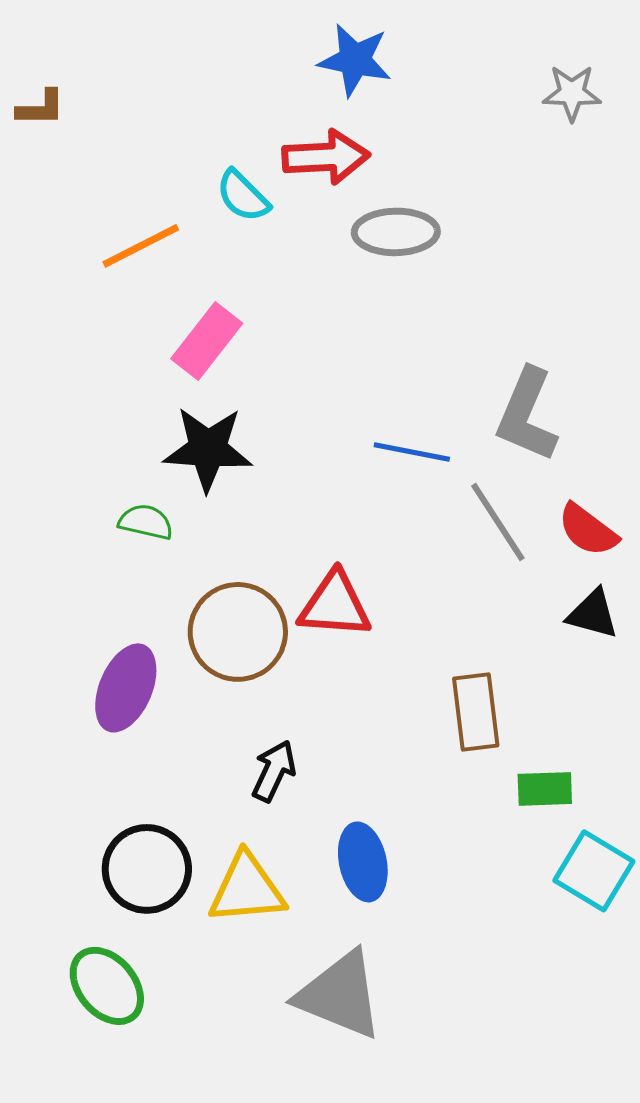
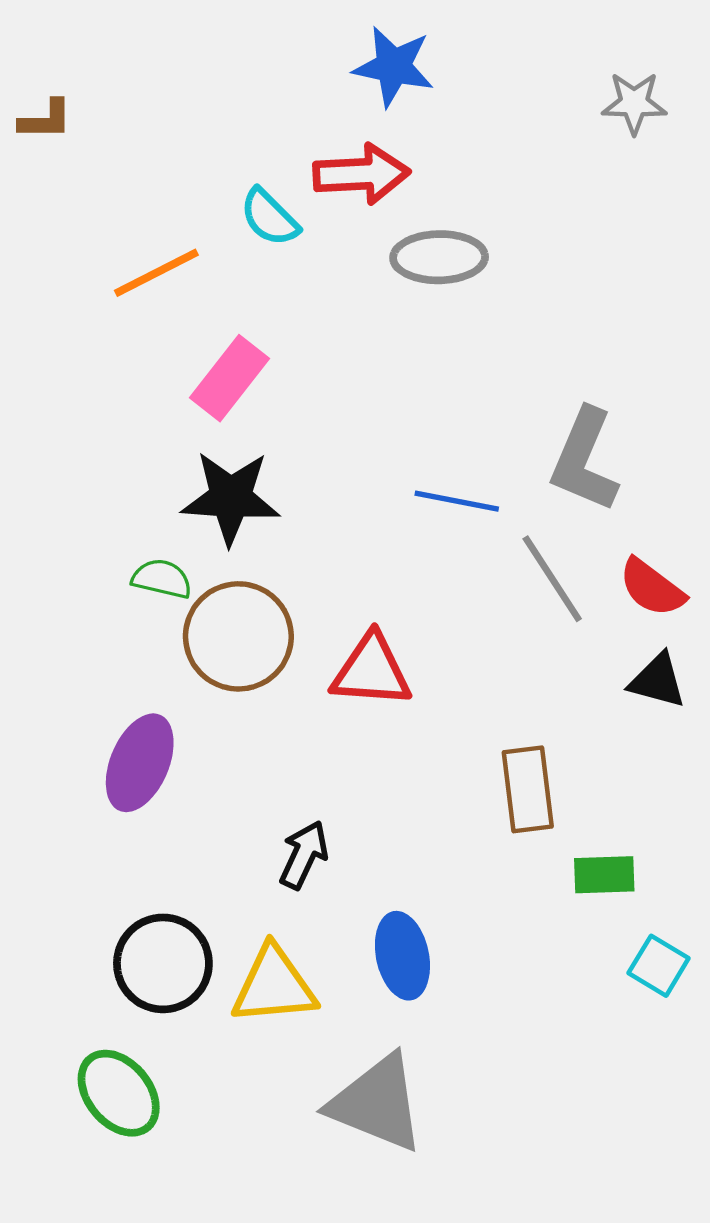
brown circle: (238, 632) -> (238, 636), moved
cyan square: (594, 871) -> (659, 966), size x0.7

